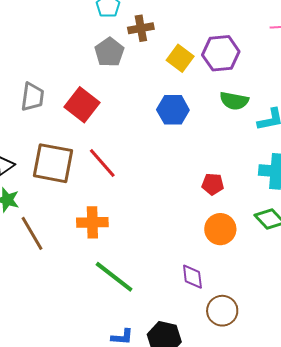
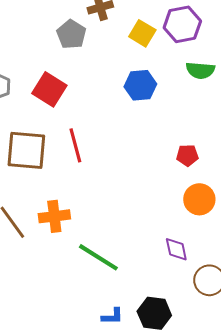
red line: (102, 163) -> (75, 145), turned 32
orange cross: (92, 222) -> (54, 216), moved

